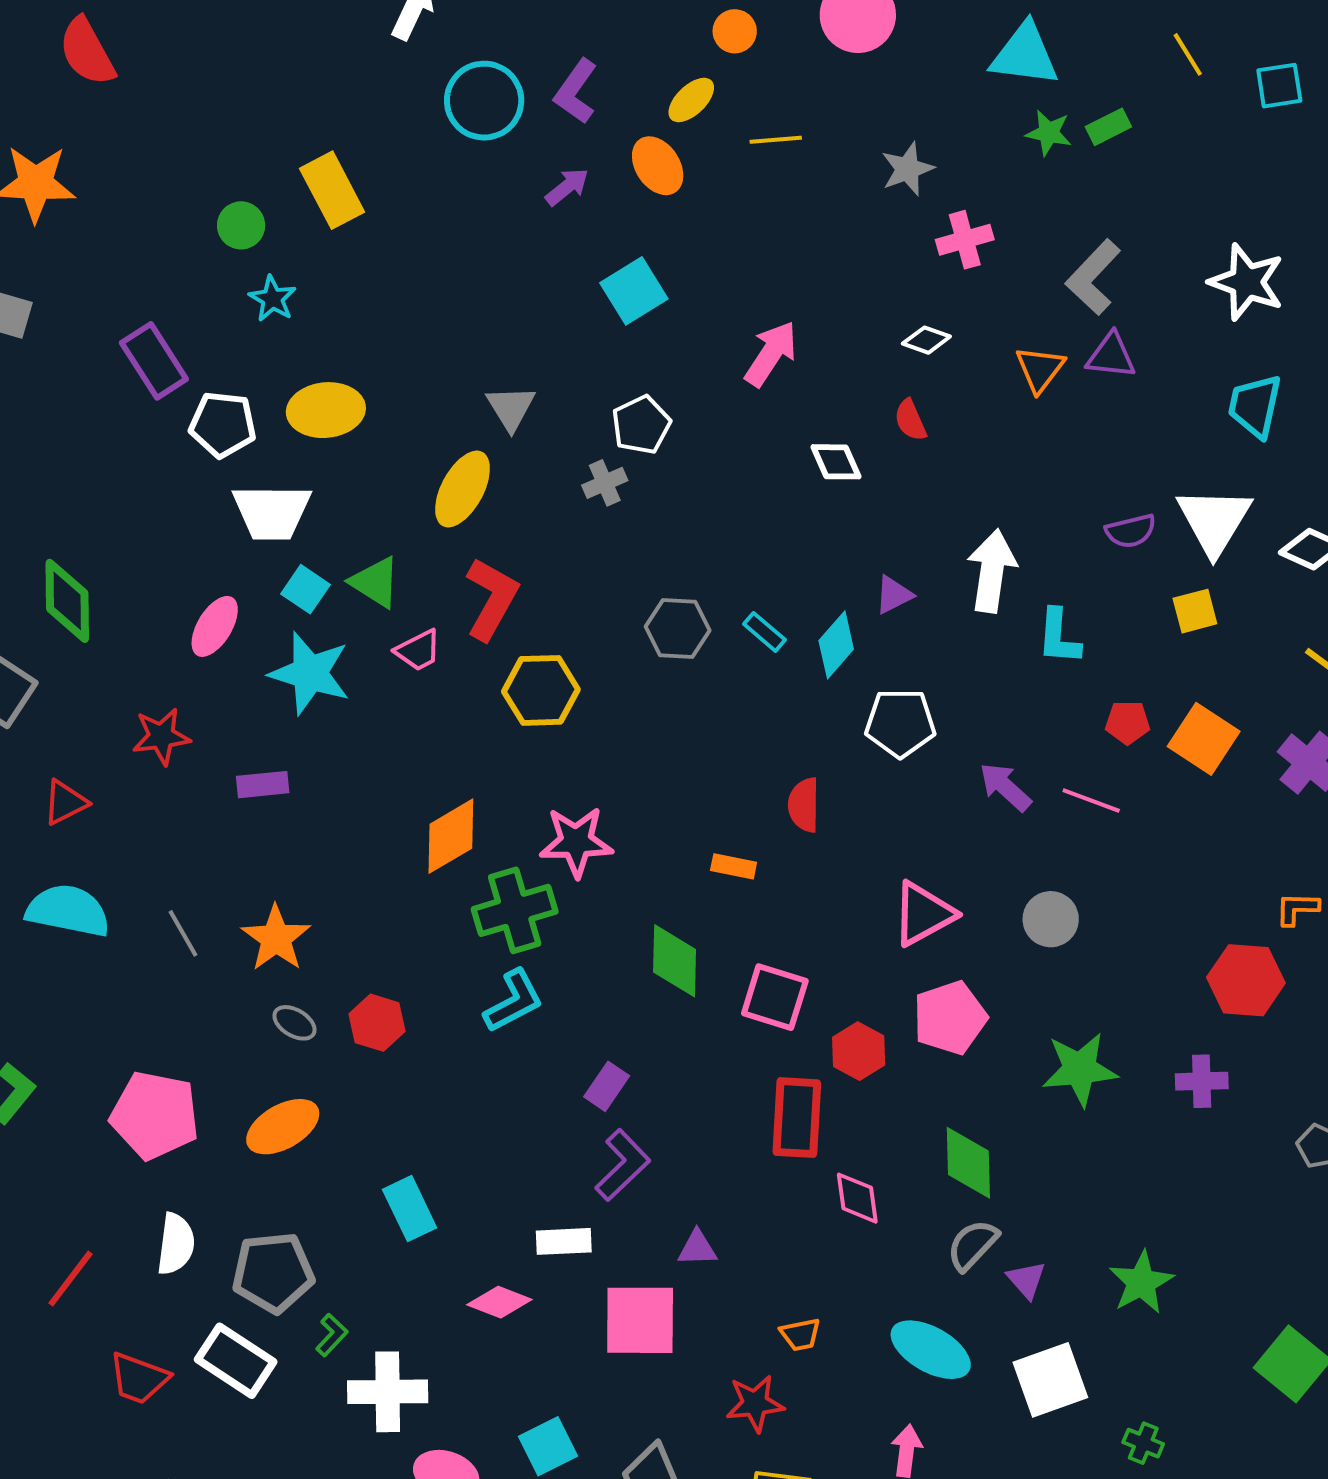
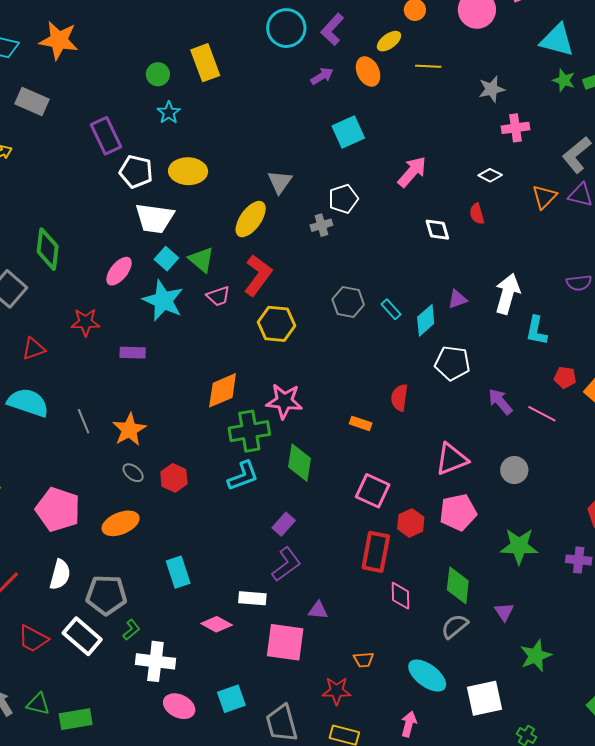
green diamond: (675, 961) -> (299, 463), moved
purple triangle: (1026, 1280) -> (504, 612), moved

